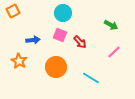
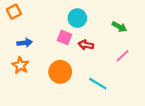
cyan circle: (63, 13) -> (77, 18), moved
blue arrow: (33, 40) -> (25, 43), moved
red arrow: (80, 42) -> (86, 45), turned 144

